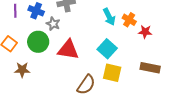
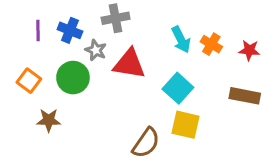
red star: (145, 32) -> (249, 50), moved
red triangle: (68, 50) -> (129, 64), moved
brown rectangle: (150, 68) -> (245, 96), moved

